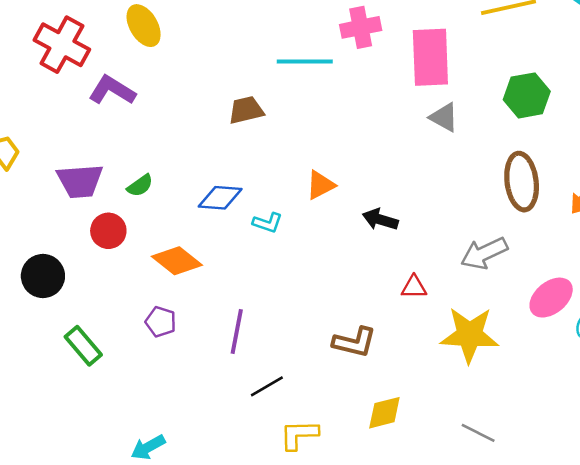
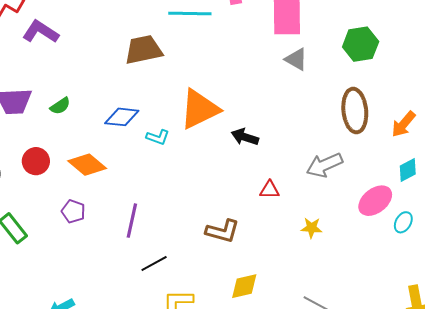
brown trapezoid: (246, 110) -> (144, 50), size x1.4
orange triangle: (321, 185) -> (200, 109), size x1.8
red circle: (108, 231) -> (36, 161), moved
yellow star: (469, 335) -> (311, 228), size x0.5

